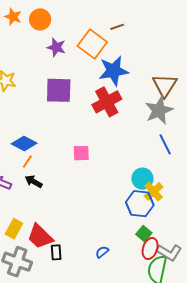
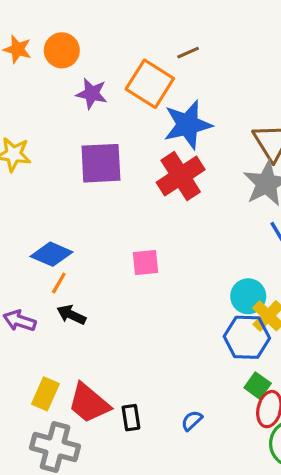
black rectangle: (56, 252) -> (131, 418), moved

